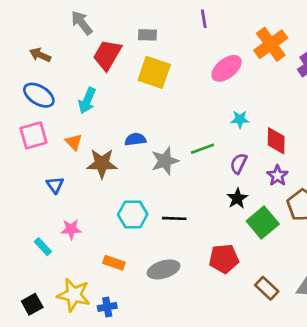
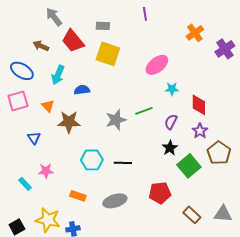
orange cross: (271, 44) -> (195, 33), size x0.7
brown arrow: (40, 55) -> (41, 46), moved
red trapezoid: (107, 55) -> (73, 41), turned -70
pink ellipse: (227, 68) -> (157, 65), moved
blue semicircle: (135, 139) -> (82, 90), moved

